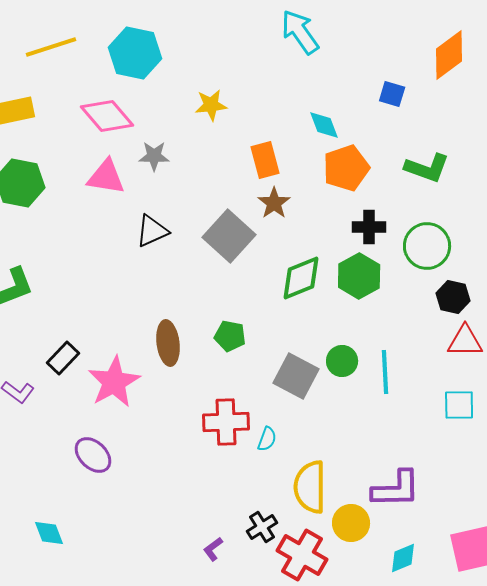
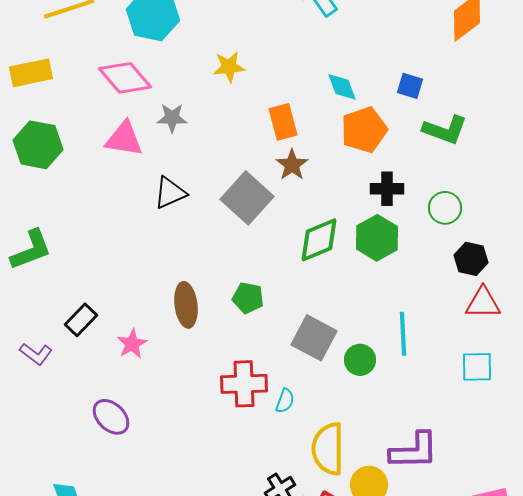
blue square: (392, 94) -> (410, 86), moved
green circle: (427, 246) -> (445, 208), size x0.7
green circle: (342, 361) -> (360, 360), moved
pink star: (114, 382) -> (132, 344), size x0.6

